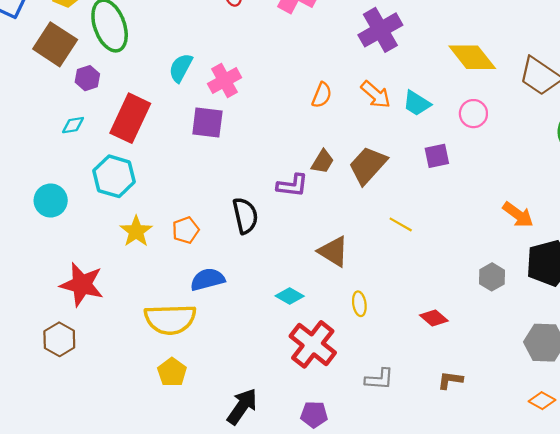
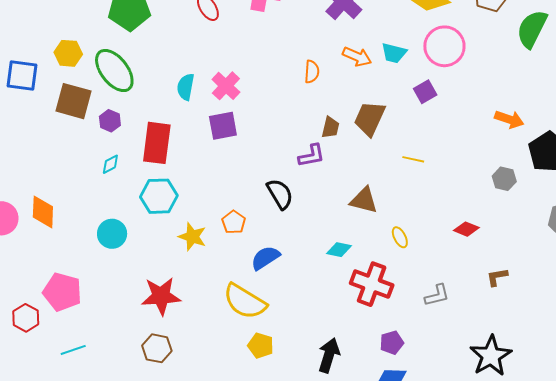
pink circle: (473, 114) -> (444, 46), size x1.6
yellow semicircle: (170, 319) -> (245, 301), turned 51

